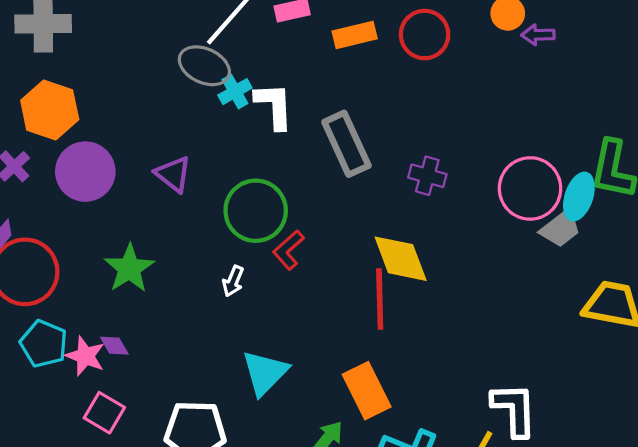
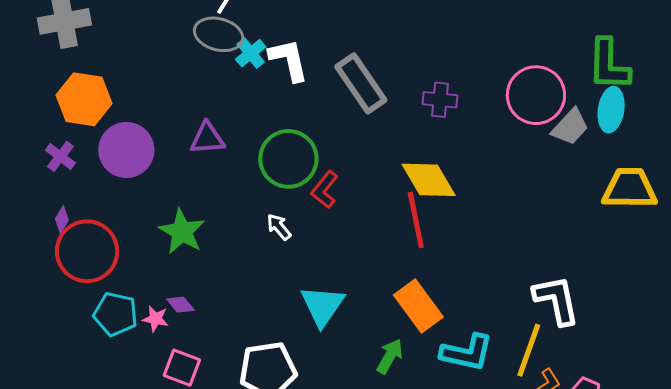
purple triangle: (173, 174) -> (207, 138), turned -33
cyan ellipse: (579, 197) -> (611, 110), moved
white arrow: (233, 281) -> (279, 227), turned 128
pink star: (85, 356) -> (156, 319), size x0.7

